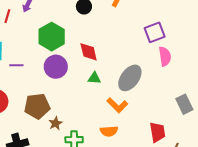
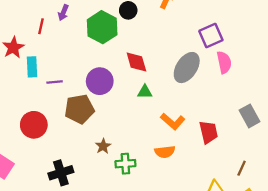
green hexagon: (52, 37) -> (102, 27), moved
gray ellipse: (130, 78) -> (187, 68), moved
brown pentagon: (37, 106) -> (79, 109), moved
red trapezoid: (157, 132) -> (208, 132), moved

